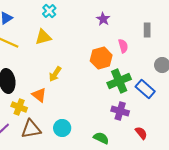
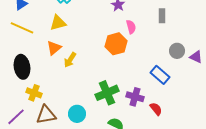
pink semicircle: (123, 46) -> (131, 27), moved
green cross: (119, 81) -> (107, 93), moved
orange triangle: (39, 95) -> (54, 48), moved, turned 42
red semicircle: (141, 133) -> (156, 109), moved

